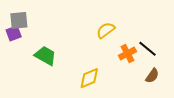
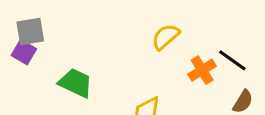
purple square: (14, 33) -> (24, 52), turned -35

